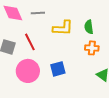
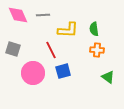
red line: (30, 42) -> (51, 50), moved

